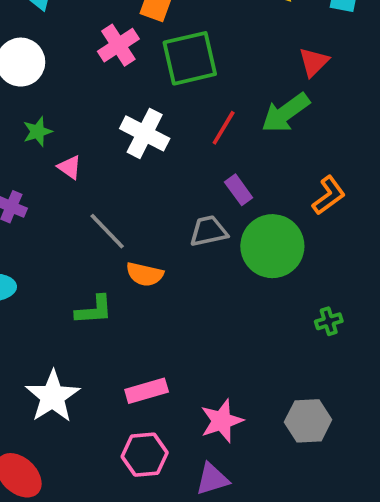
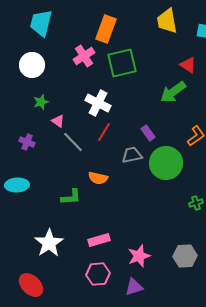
red triangle: (314, 62) -> (188, 65), turned -42
red line: (224, 128) -> (104, 132), moved
gray line: (107, 231) -> (73, 142), moved

